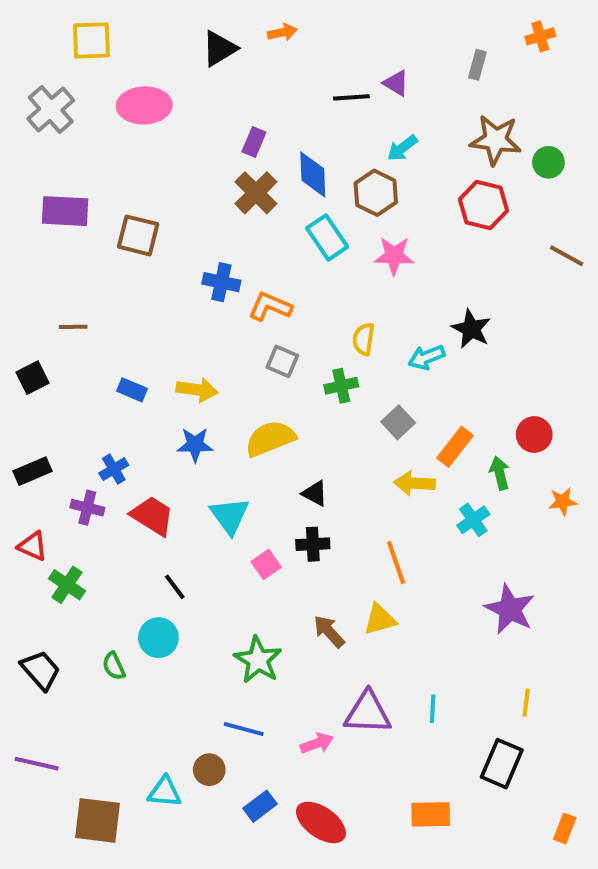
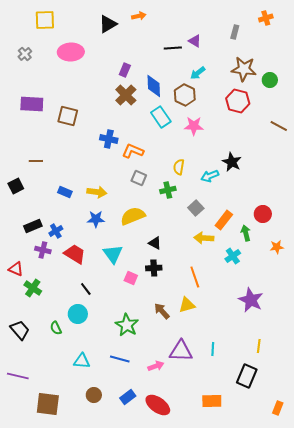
gray cross: (51, 110) -> (25, 54), size x0.6
black rectangle: (33, 471) -> (33, 226), moved
pink square: (266, 564) -> (131, 278), turned -32
brown circle: (209, 770) -> (94, 395), moved
cyan triangle: (165, 792) -> (82, 361), moved

